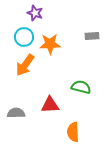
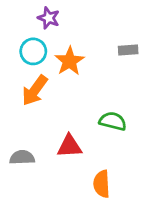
orange star: (50, 44) -> (70, 61), turned -30

